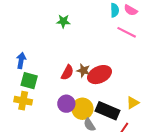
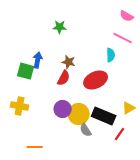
cyan semicircle: (115, 10) -> (111, 55), moved
blue arrow: (21, 60) -> (38, 60), moved
brown star: (83, 71) -> (69, 62), moved
green square: (29, 81) -> (26, 71), moved

